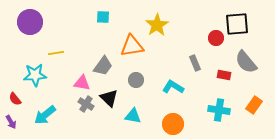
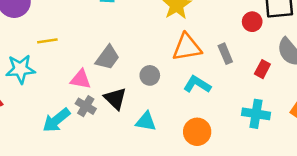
orange triangle: (132, 46) -> (187, 47), moved
red rectangle: (224, 75) -> (262, 69), turned -72
cyan arrow: (45, 115) -> (56, 120), moved

